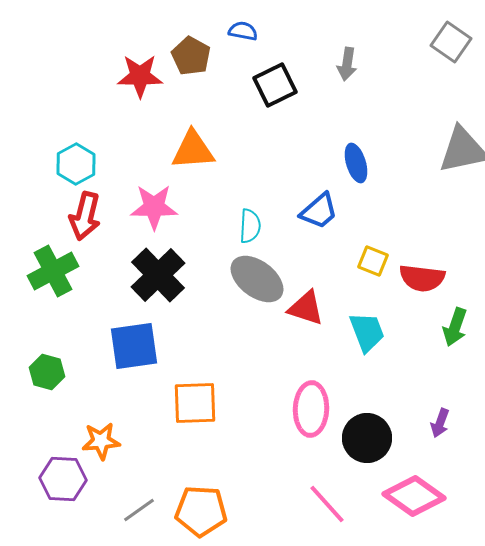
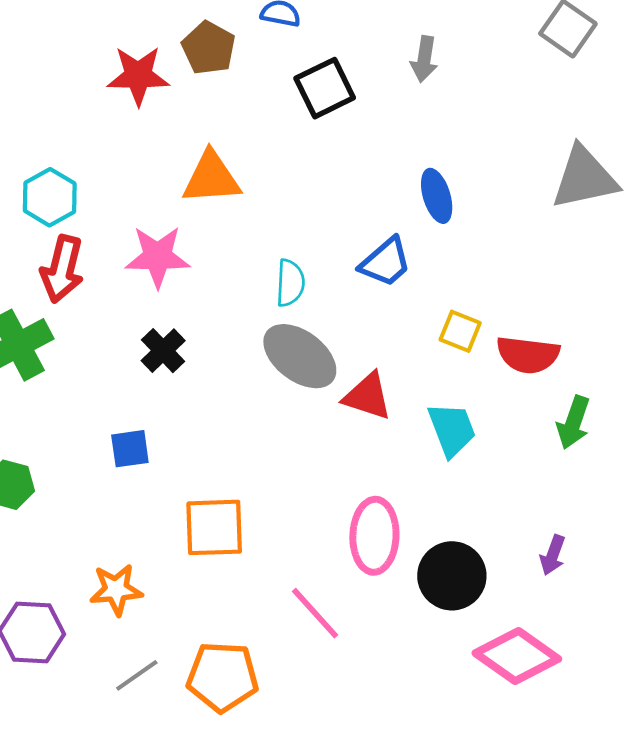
black cross: (158, 275) -> (163, 351), size x0.6
blue square: (134, 346) -> (130, 449), size x0.6
orange star: (101, 441) -> (116, 590), moved
pink line: (327, 504) -> (315, 613), moved

